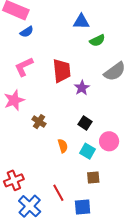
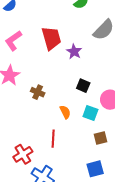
red line: (58, 193) -> (53, 139), moved, turned 42

